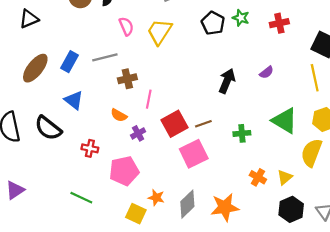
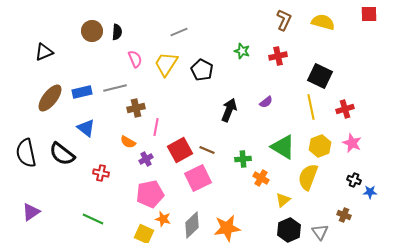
black pentagon: (213, 23) -> (202, 70), moved
blue rectangle: (70, 62) -> (82, 92), turned 48
brown line: (203, 124) -> (207, 150), turned 42
pink pentagon: (124, 171) -> (150, 194), moved
orange cross: (258, 177) -> (261, 178), moved

